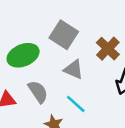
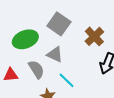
gray triangle: (73, 69) -> (55, 54), moved

